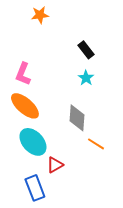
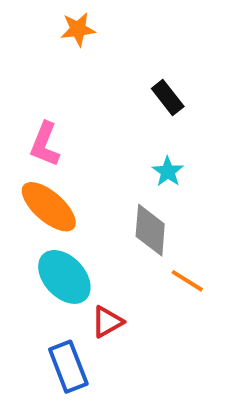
cyan star: (86, 78) -> (168, 172), moved

